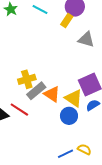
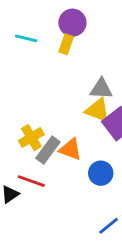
gray triangle: (86, 40) -> (101, 89), moved
yellow triangle: (74, 98) -> (98, 110), moved

